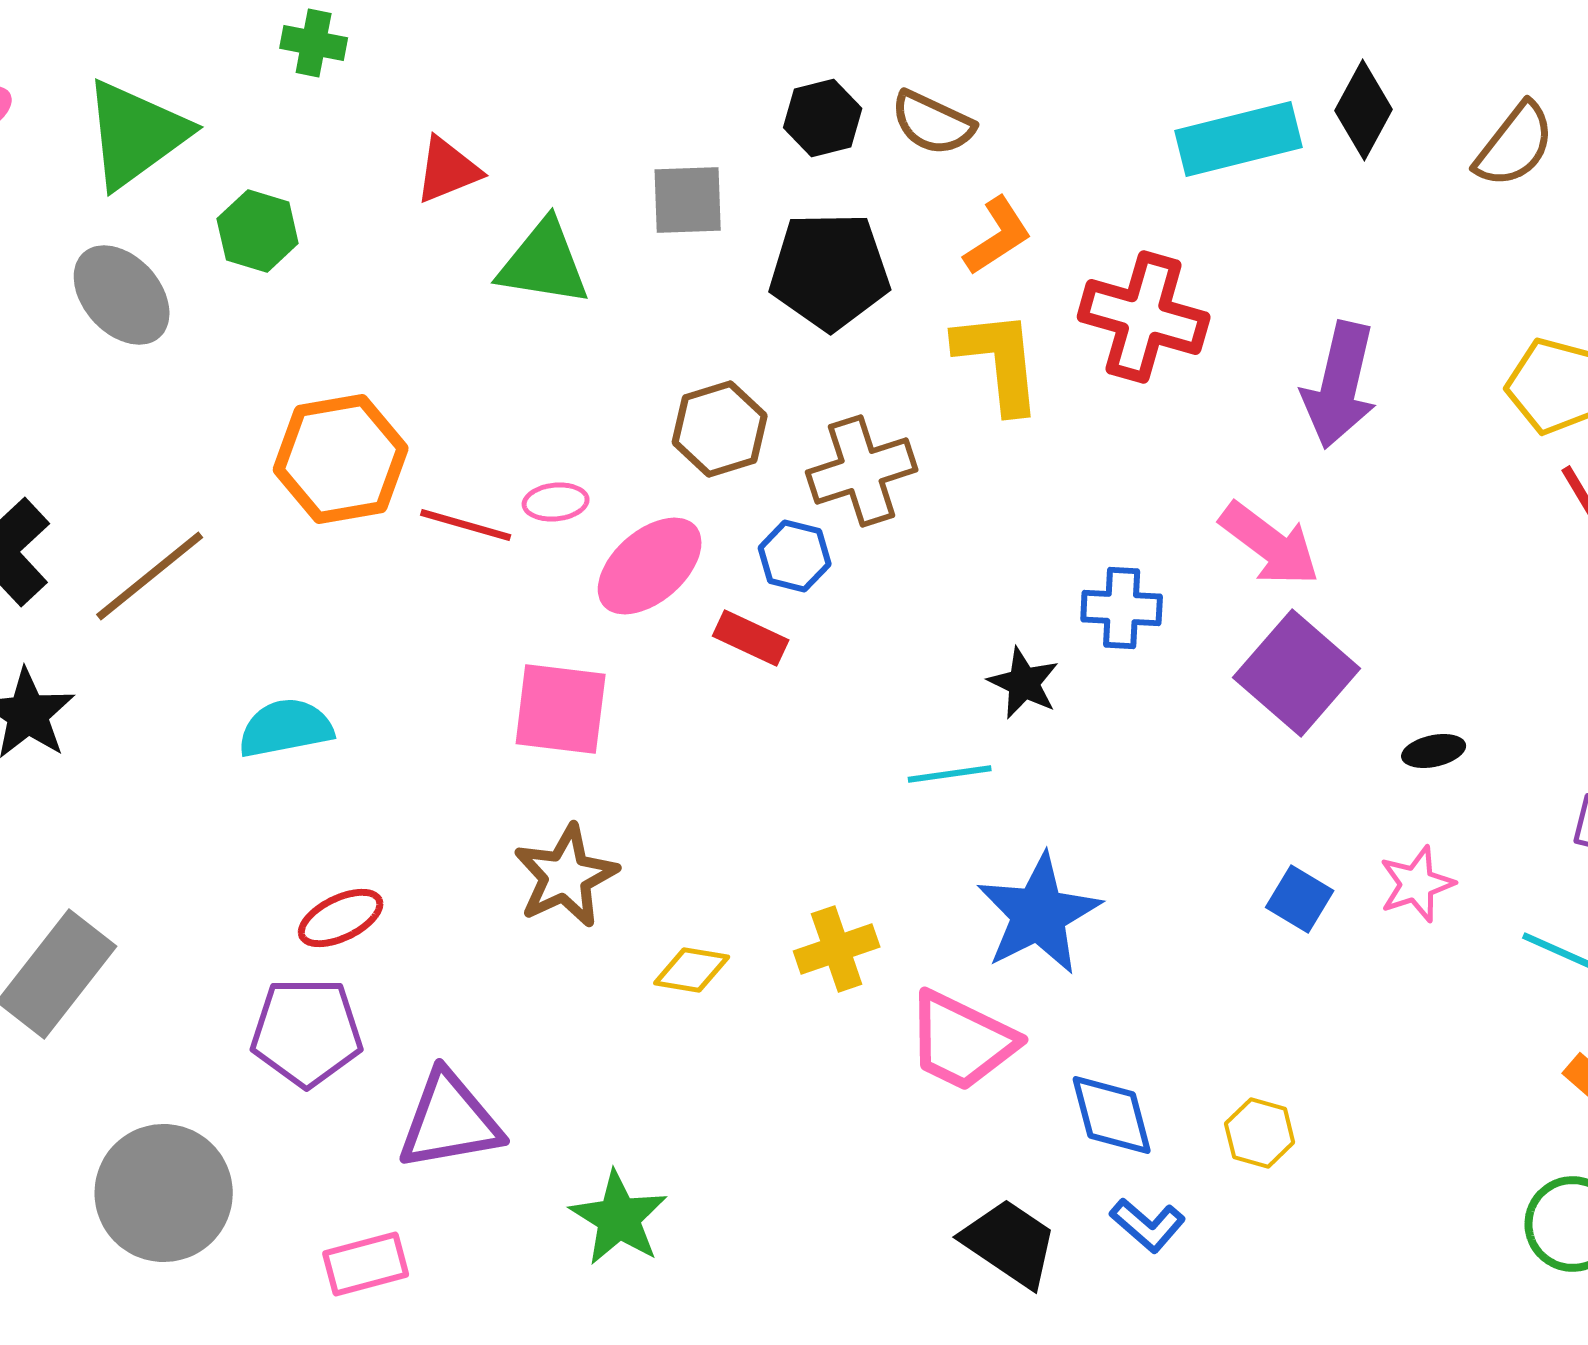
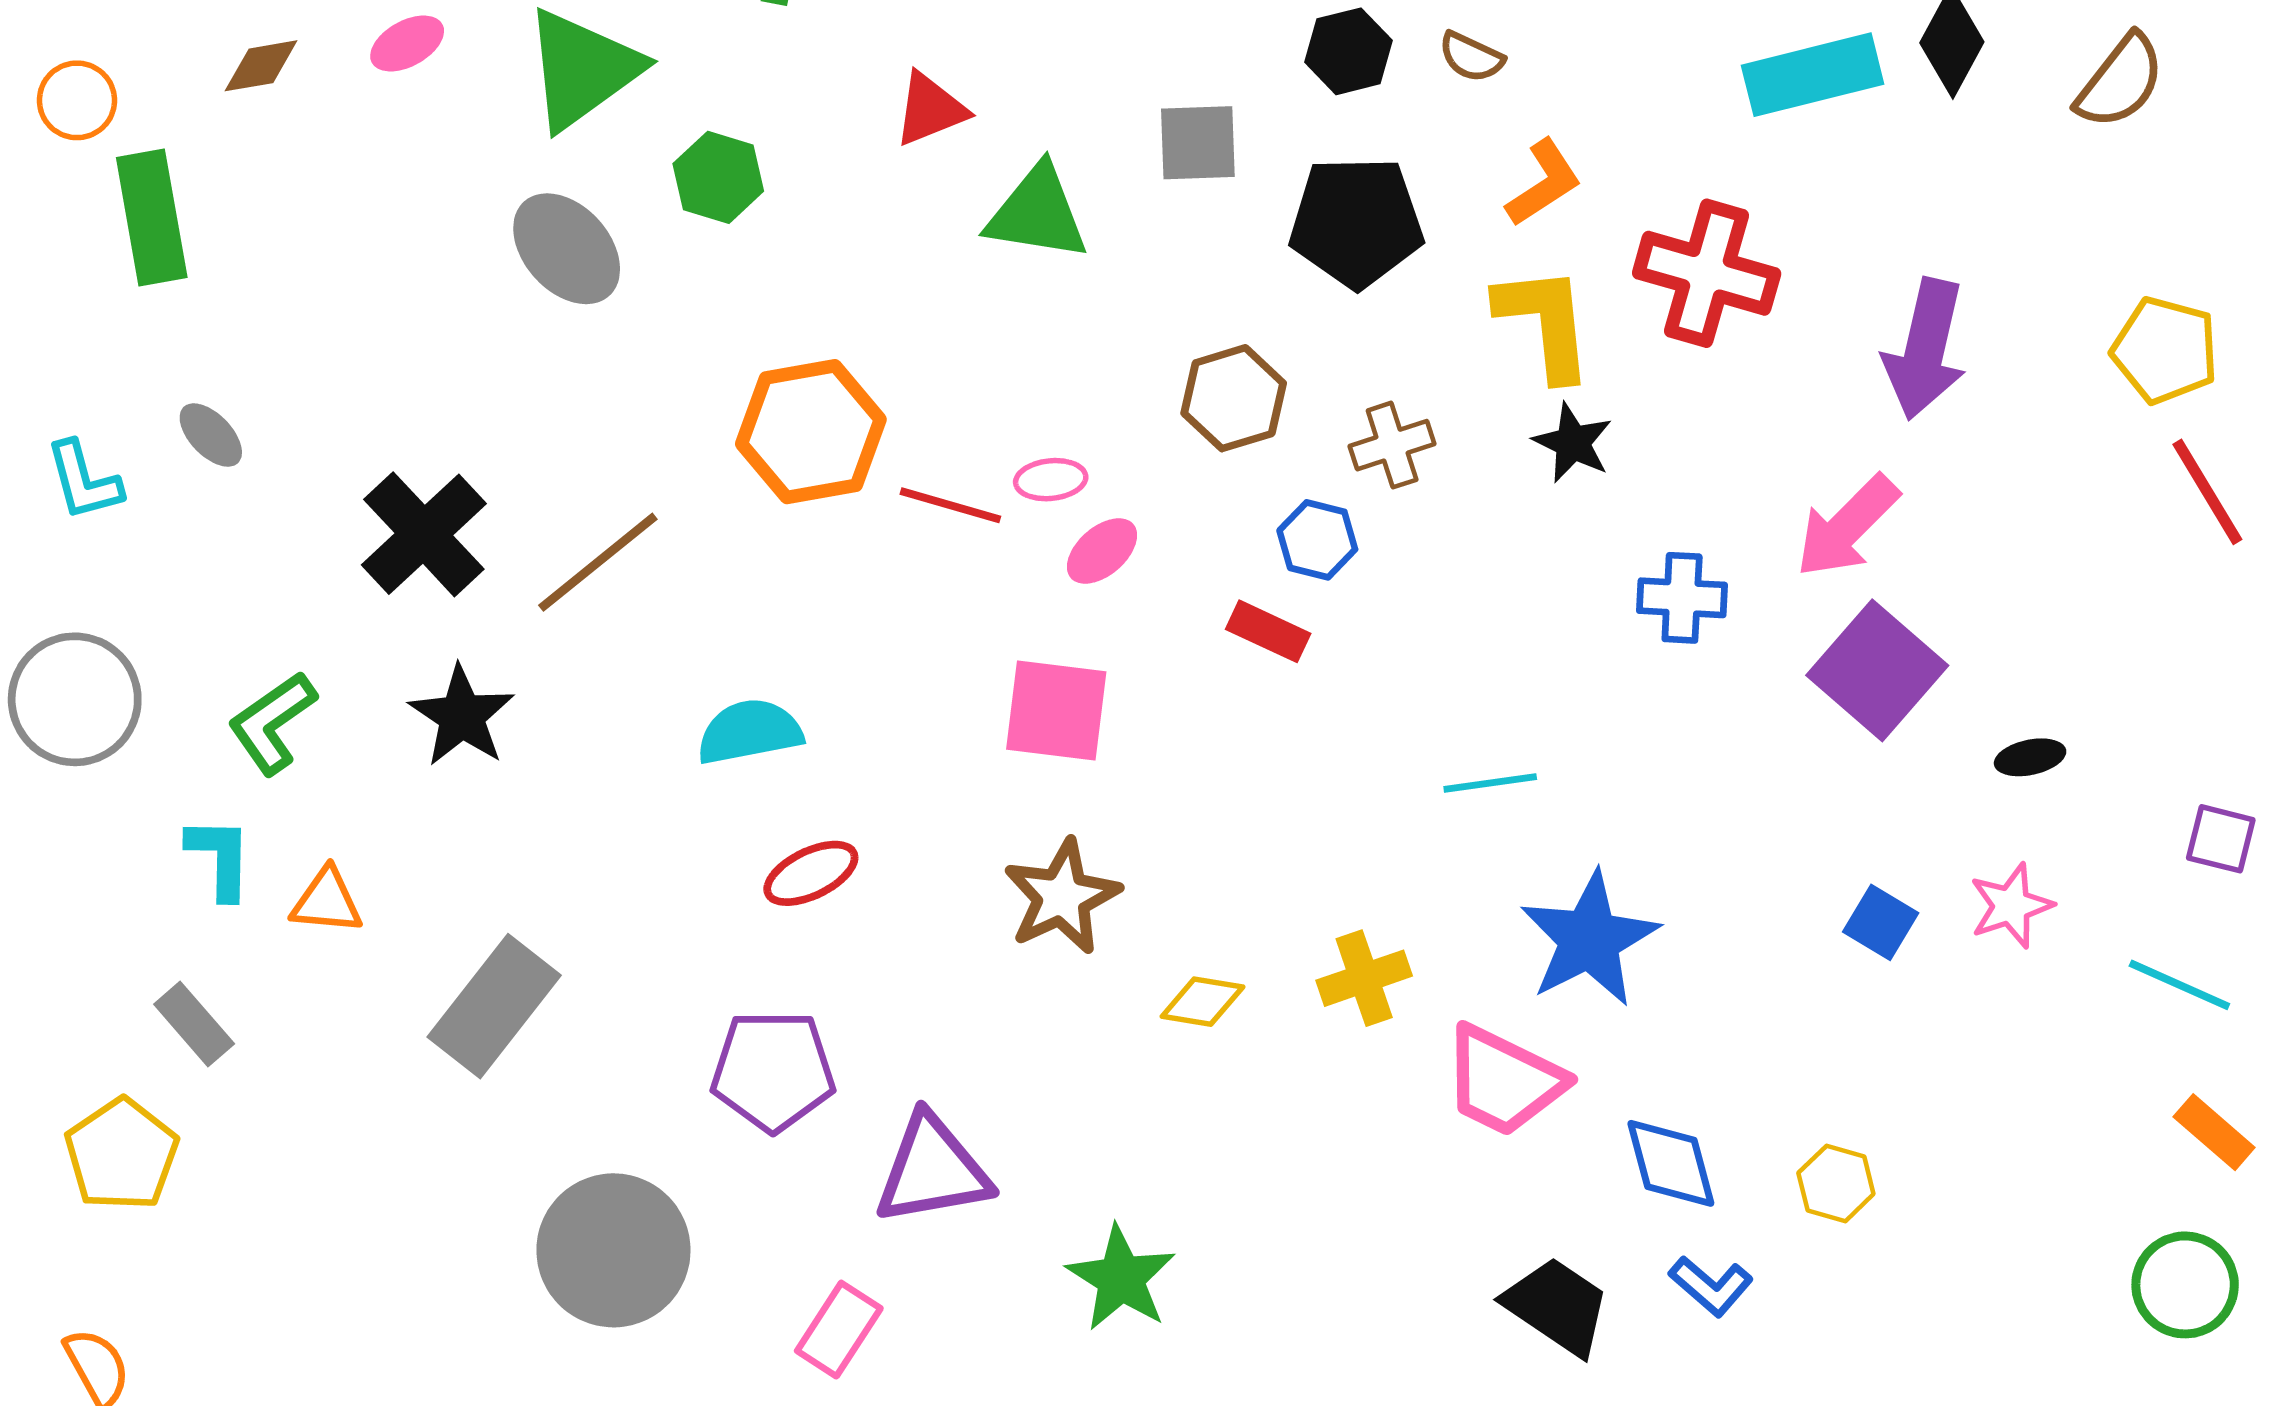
brown semicircle: (933, 123) -> (1471, 57), size x0.7
brown cross: (862, 471) -> (1392, 445), size x0.7
pink arrow: (1270, 544) -> (1847, 526), turned 98
pink ellipse: (650, 566) -> (1102, 551), moved, size x0.6
black star: (1024, 683) -> (1573, 443), moved
red ellipse: (341, 918) -> (811, 873), moved
pink rectangle: (366, 1264) -> (839, 1330), turned -42

